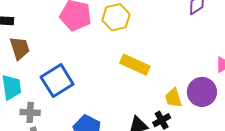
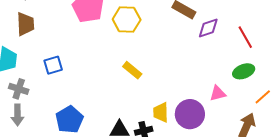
yellow rectangle: (135, 65) -> (132, 70), size x0.7
blue square: (57, 81) -> (53, 65), size x0.6

